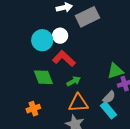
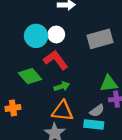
gray rectangle: (88, 17) -> (100, 39), moved
green diamond: (43, 77) -> (30, 76), turned -30
cyan rectangle: (108, 110) -> (94, 125), turned -54

